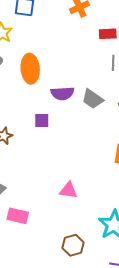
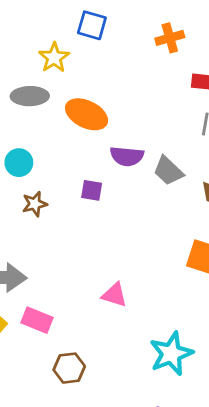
orange ellipse: (30, 69) -> (87, 114), turned -68
brown hexagon: (73, 245) -> (69, 368), moved

